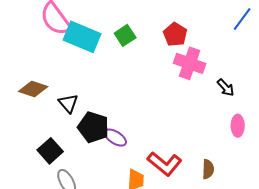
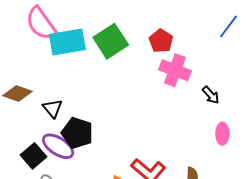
green square: (125, 35) -> (111, 41), size x1.6
cyan rectangle: (82, 37) -> (67, 42), turned -33
purple ellipse: (115, 138) -> (58, 146), moved, size x1.4

